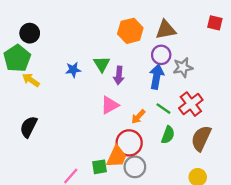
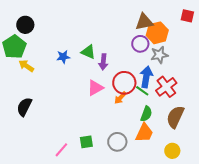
orange hexagon: (130, 31) -> (157, 33), moved
green triangle: (102, 64) -> (88, 52), turned -35
blue arrow: (157, 77) -> (146, 77), moved
red circle: (129, 143) -> (124, 83), moved
orange trapezoid: (117, 157) -> (144, 133), moved

